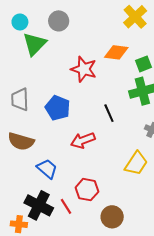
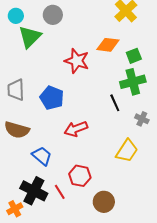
black line: (109, 113) -> (115, 103), moved
orange cross: (19, 224) -> (15, 209), turned -35

